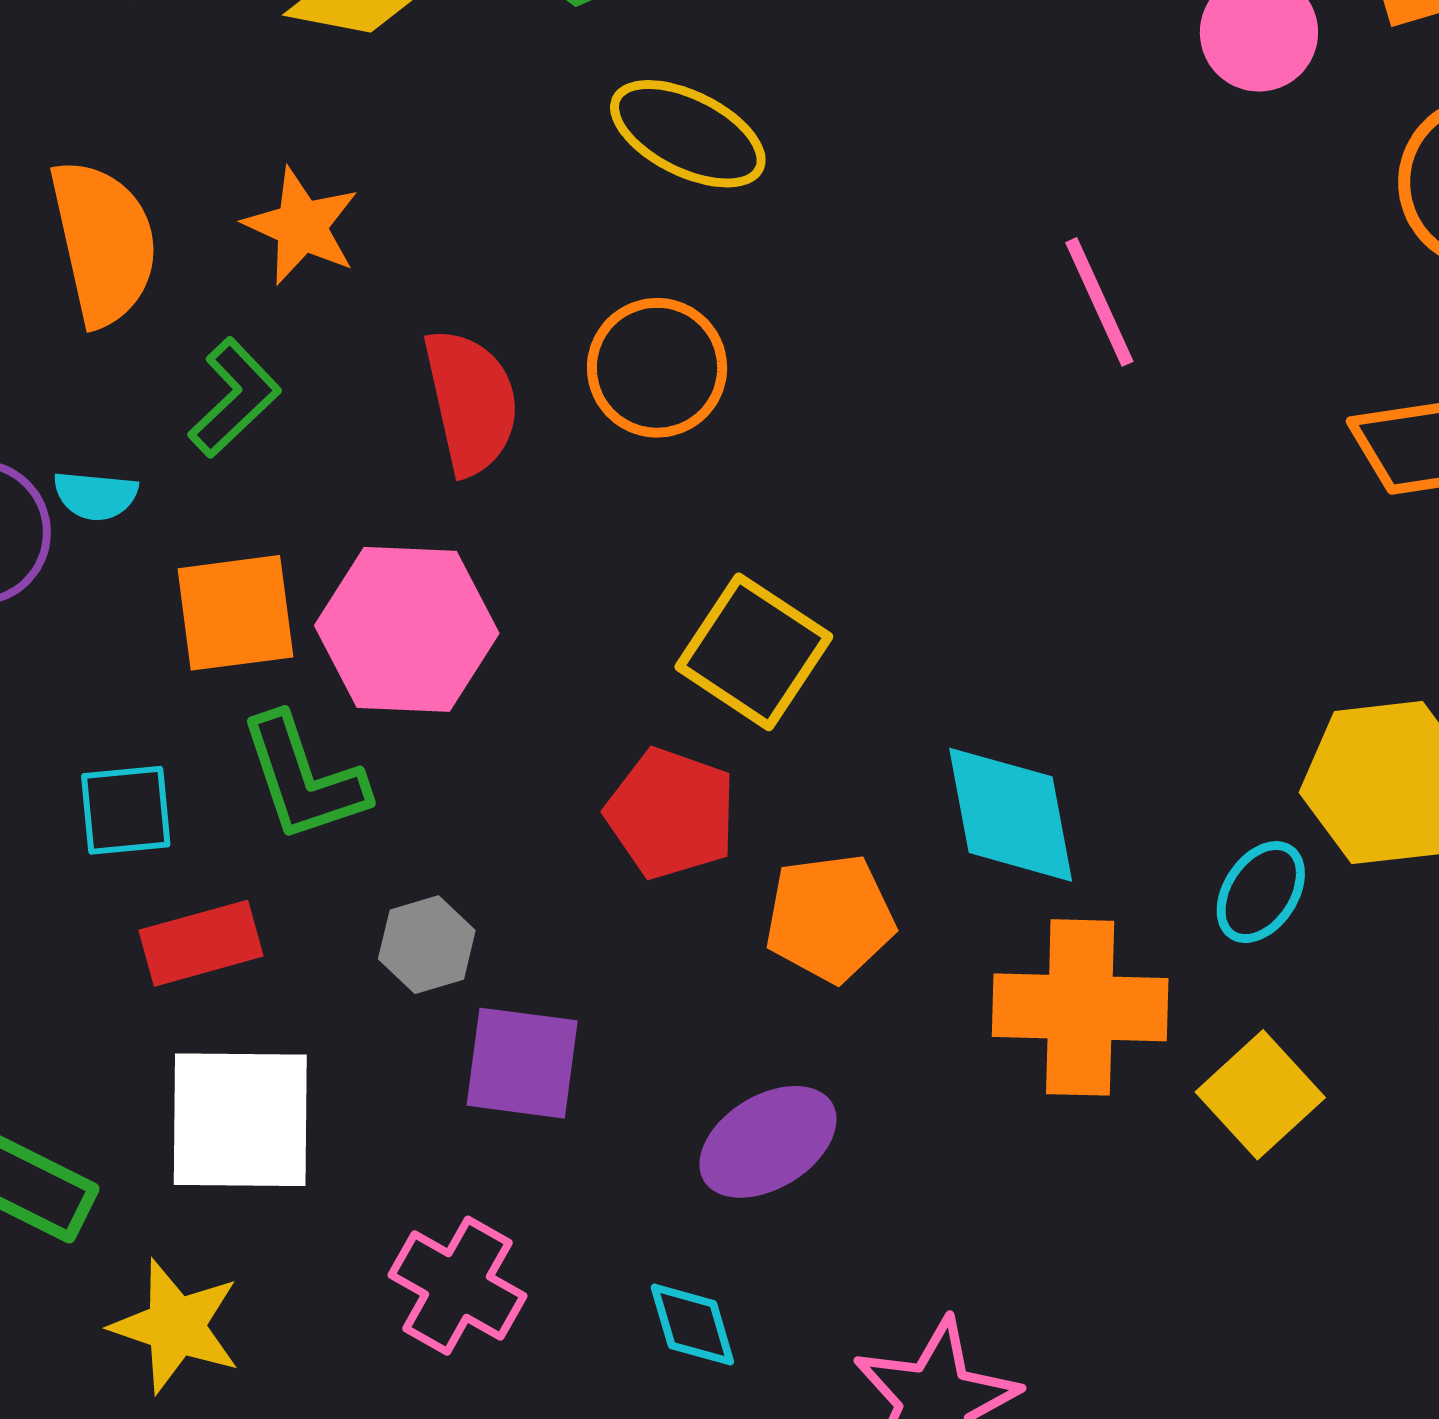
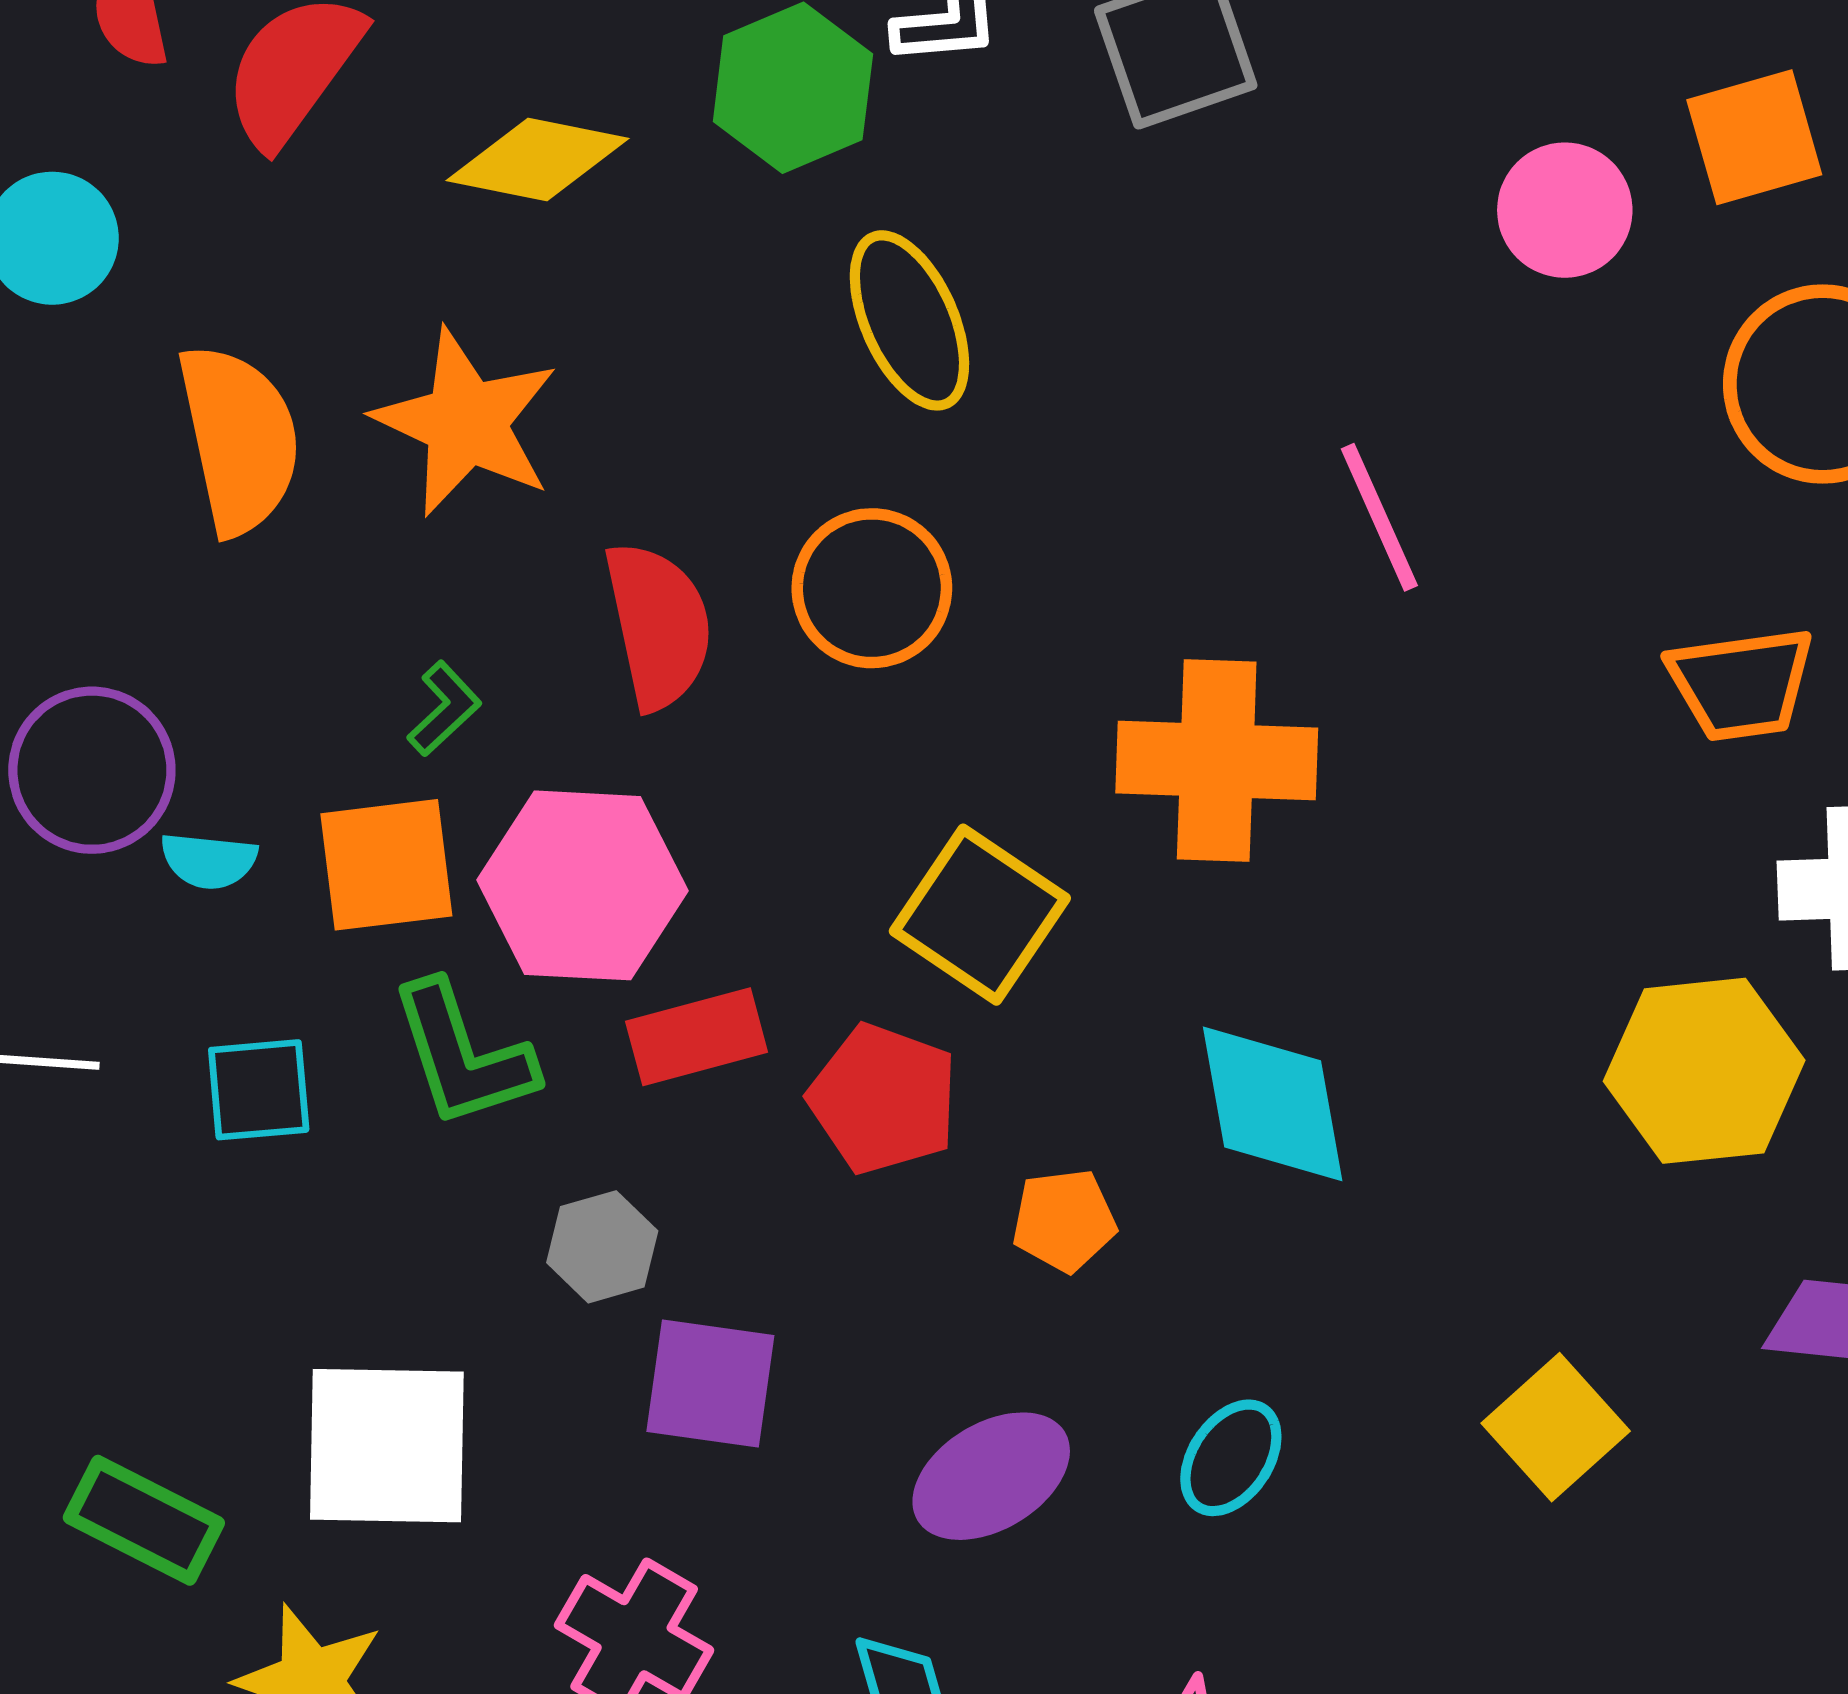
yellow ellipse: (688, 134) -> (909, 320), turned 39
orange star: (301, 226) -> (466, 422), size x1.4
green L-shape: (234, 398) -> (444, 709), moved, size x0.7
cyan semicircle: (96, 496) -> (209, 861), moved
cyan ellipse: (1261, 892) -> (1231, 1458), moved
orange pentagon: (830, 918) -> (1064, 1220), size x0.7
red rectangle: (201, 943) -> (697, 1037), moved
orange cross: (1080, 1007) -> (1217, 760), moved

